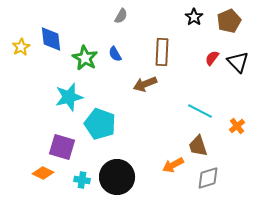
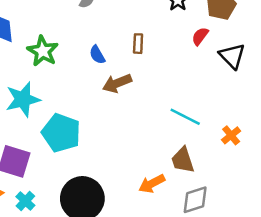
brown rectangle: (162, 52) -> (138, 44), size x0.6
blue semicircle: (115, 54) -> (97, 55), moved
red semicircle: (212, 58) -> (200, 36), moved
cyan cross: (82, 180) -> (25, 201), moved, turned 35

